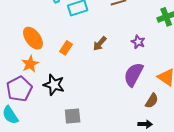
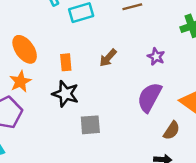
orange rectangle: (66, 48) -> (66, 62), turned -40
black star: (54, 85) -> (65, 94), moved
gray square: (73, 116) -> (90, 125), moved

